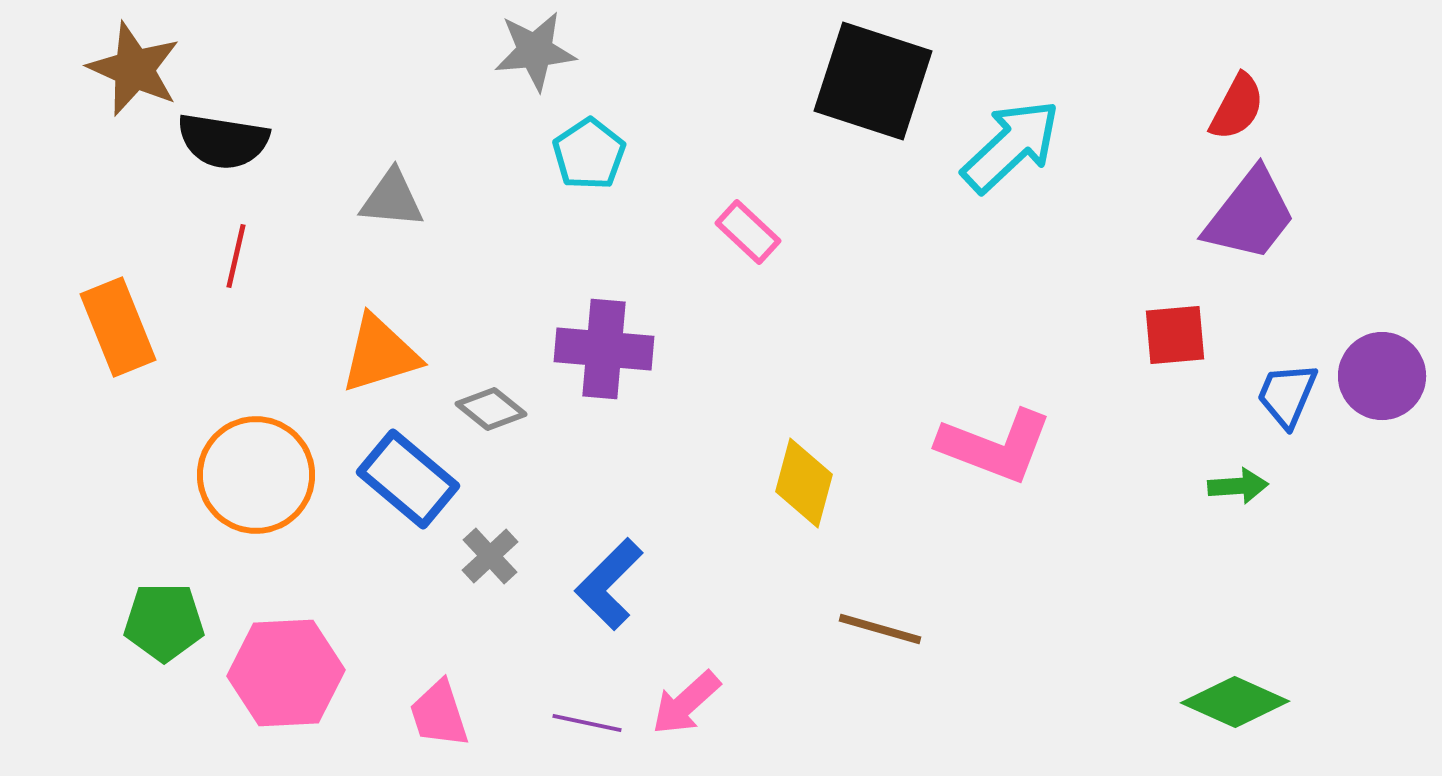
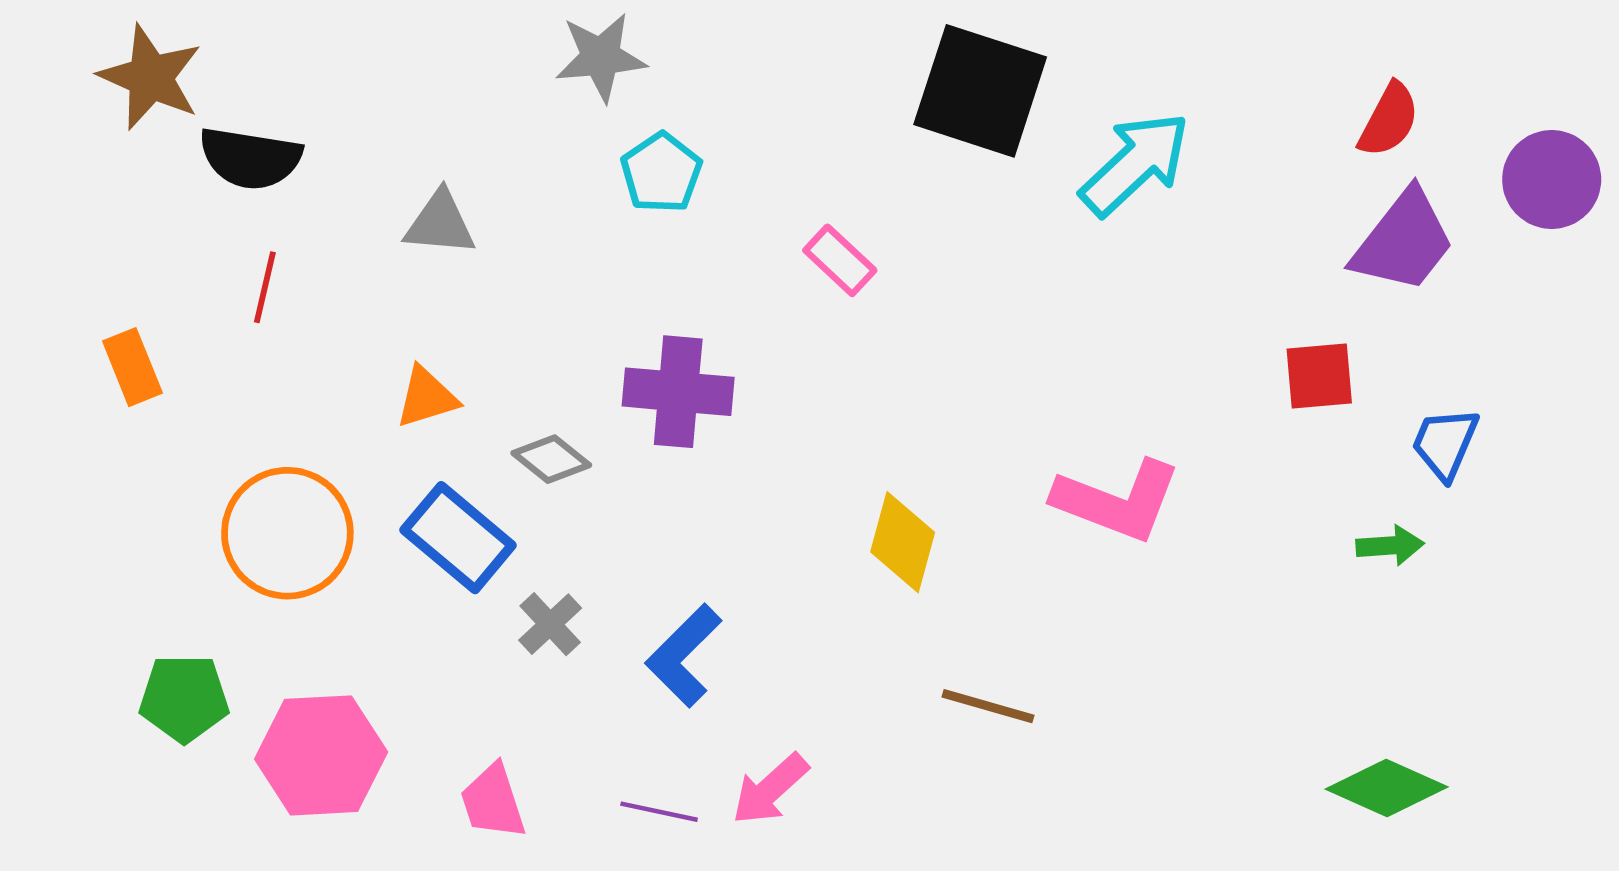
orange rectangle: (118, 327) -> (132, 367), size x0.7
orange triangle: (380, 354) -> (427, 397), size x0.7
purple circle: (1382, 376) -> (1552, 180), moved

